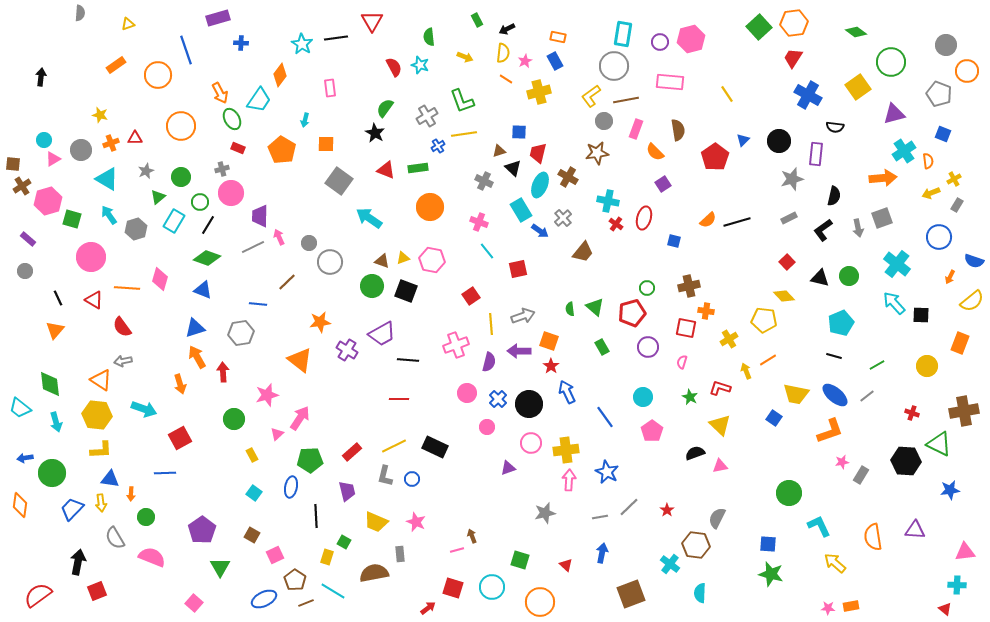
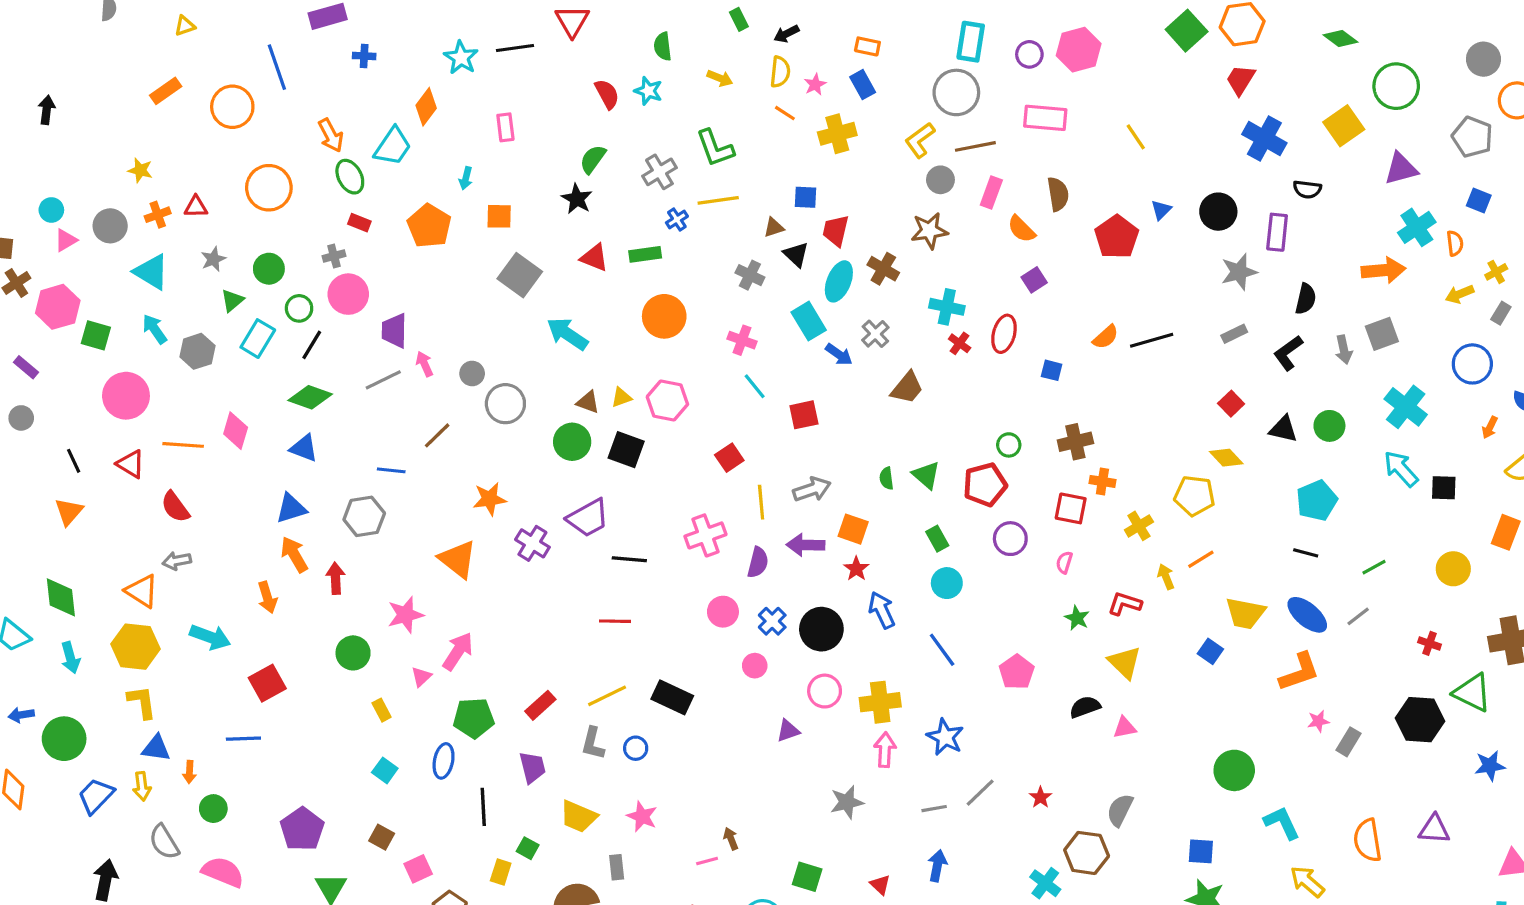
cyan circle: (643, 397) -> (947, 583), moved
yellow L-shape: (101, 450) -> (142, 702), turned -95

